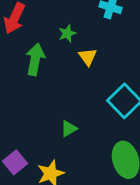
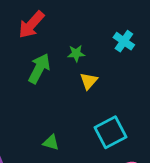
green triangle: (69, 129) -> (51, 142), turned 30

